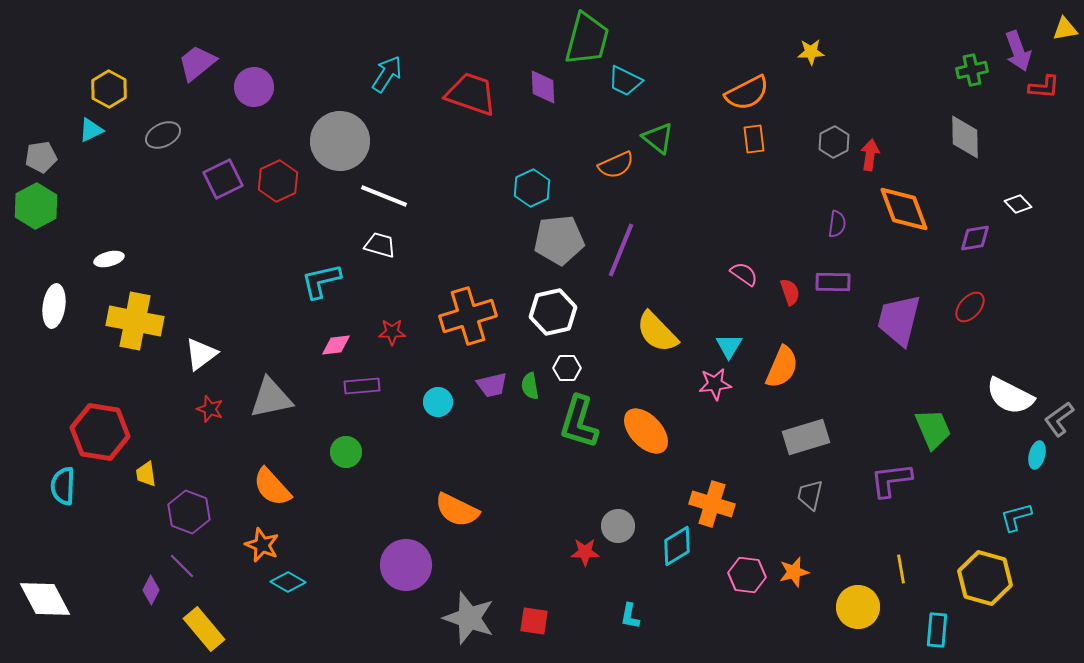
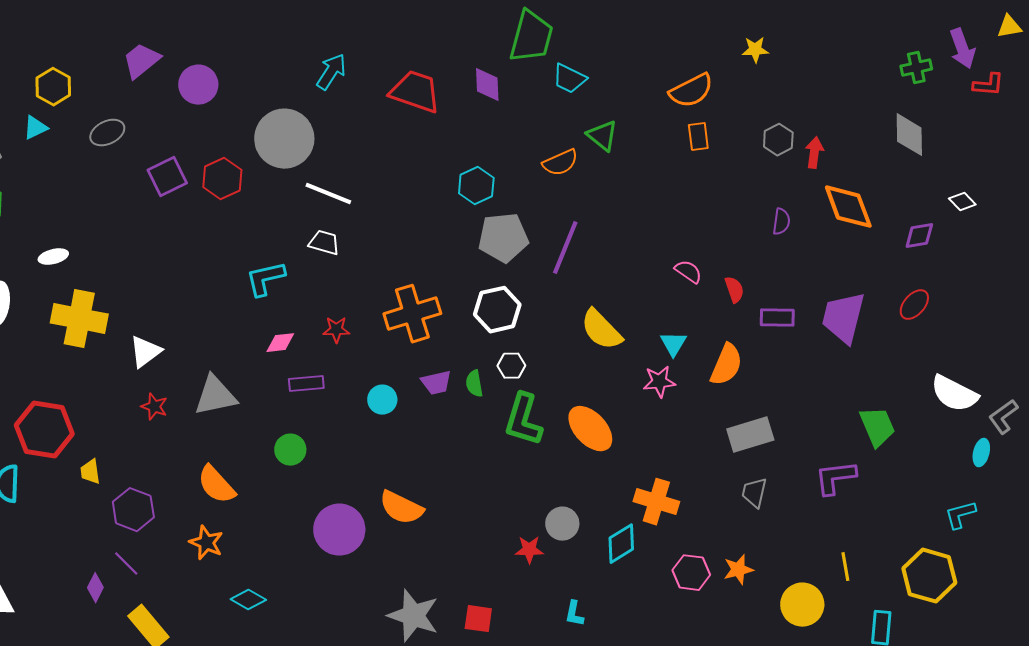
purple rectangle: (833, 282) -> (777, 318), moved
purple circle: (406, 565) -> (339, 530), moved
cyan diamond: (288, 582) -> (248, 600), moved

